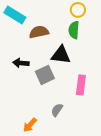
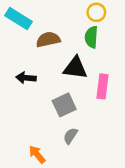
gray square: (45, 75) -> (64, 105), moved
pink rectangle: (81, 85) -> (103, 86), moved
orange arrow: (30, 125) -> (37, 154), turned 98

